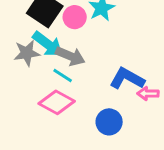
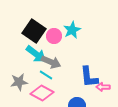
gray star: (27, 53) -> (19, 82), moved
blue L-shape: (127, 79) -> (89, 77), turned -125

